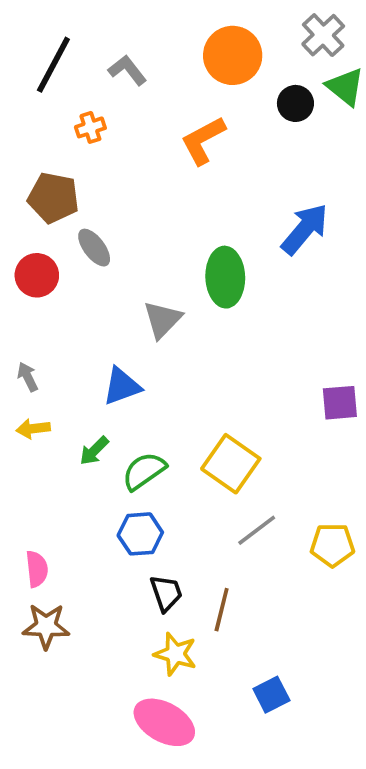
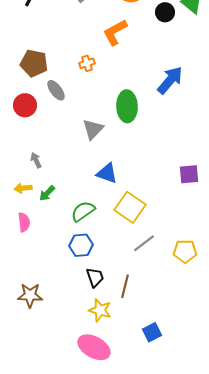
orange cross: (90, 127) -> (87, 63), moved
gray arrow: (28, 377) -> (36, 160), moved
blue triangle: (122, 386) -> (107, 173), moved, turned 40
green arrow: (94, 451) -> (47, 193), moved
pink semicircle: (37, 569) -> (24, 222), moved

